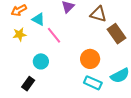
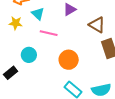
pink line: (54, 35) -> (49, 33), turned -54
orange circle: (90, 59) -> (69, 60), moved

